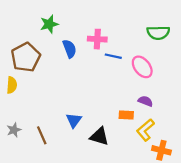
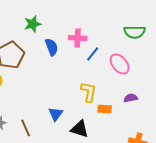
blue line: (113, 56) -> (93, 54), turned -63
purple semicircle: (145, 101) -> (131, 98), moved, turned -32
yellow L-shape: (145, 130) -> (89, 92), moved, turned 140

